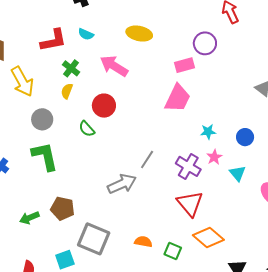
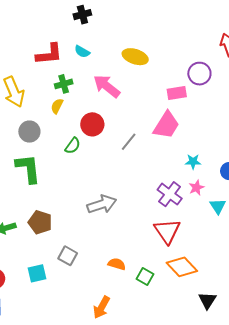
green cross: (71, 68) -> (64, 84), turned 30
green semicircle: (87, 129) -> (73, 146), turned -108
gray line: (147, 160) -> (129, 142), moved
gray square: (94, 239) -> (68, 256), size x0.6

